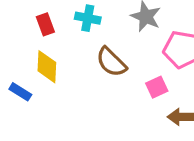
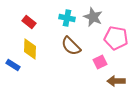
cyan cross: (88, 18) -> (67, 18), moved
red rectangle: (45, 24) -> (29, 22), turned -32

